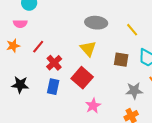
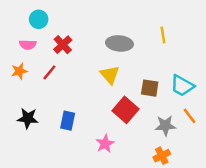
yellow line: (132, 30) -> (163, 35), moved, turned 32
red cross: (54, 63) -> (63, 45), moved
red square: (82, 78) -> (126, 110), moved
pink star: (93, 106) -> (105, 144), moved

